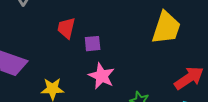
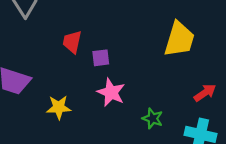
red arrow: (189, 78) -> (205, 93), size x0.7

